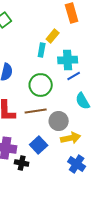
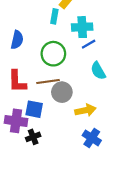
gray circle: (59, 121) -> (62, 92), moved
blue square: (39, 145) -> (34, 109), moved, turned -36
black cross: (22, 163) -> (33, 137), turned -32

